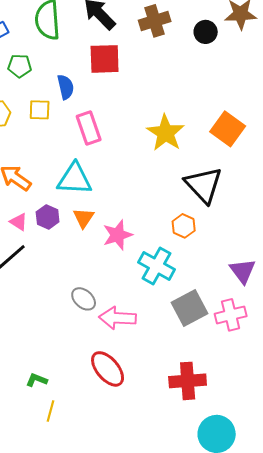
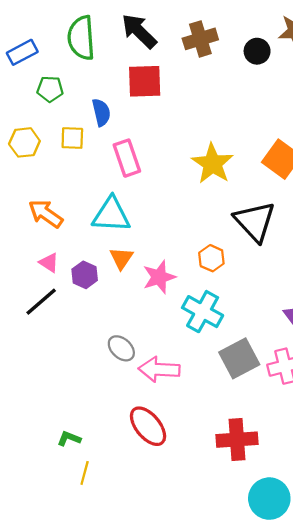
purple hexagon: (48, 217) -> (85, 275), moved
orange hexagon: (184, 226) -> (211, 258), moved

